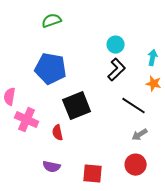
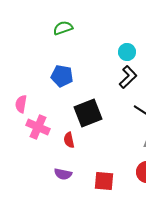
blue pentagon: (51, 69) -> (62, 76), size x0.7

